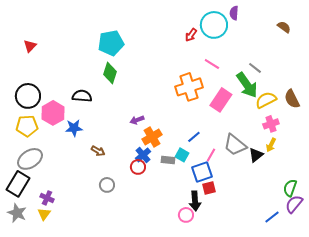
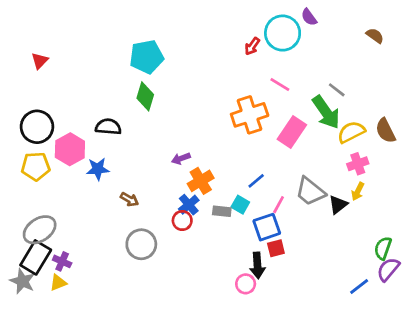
purple semicircle: (234, 13) -> (309, 17), turned -40
gray ellipse: (30, 159) -> (40, 230), moved
black rectangle: (18, 184) -> (36, 257), moved
gray circle: (107, 185) -> (141, 244), size x1.5
yellow triangle: (44, 214) -> (58, 283), turned 32

